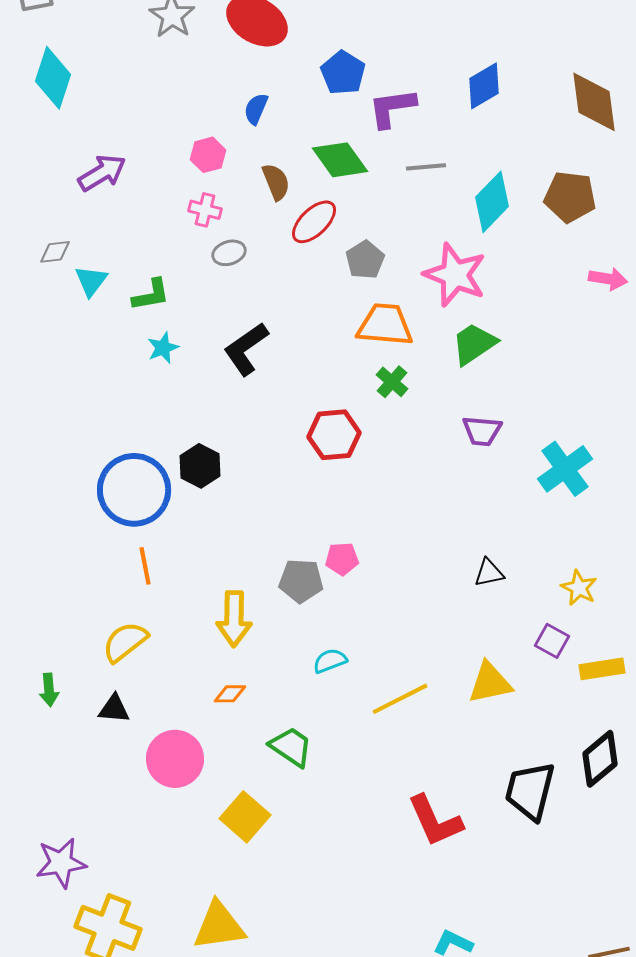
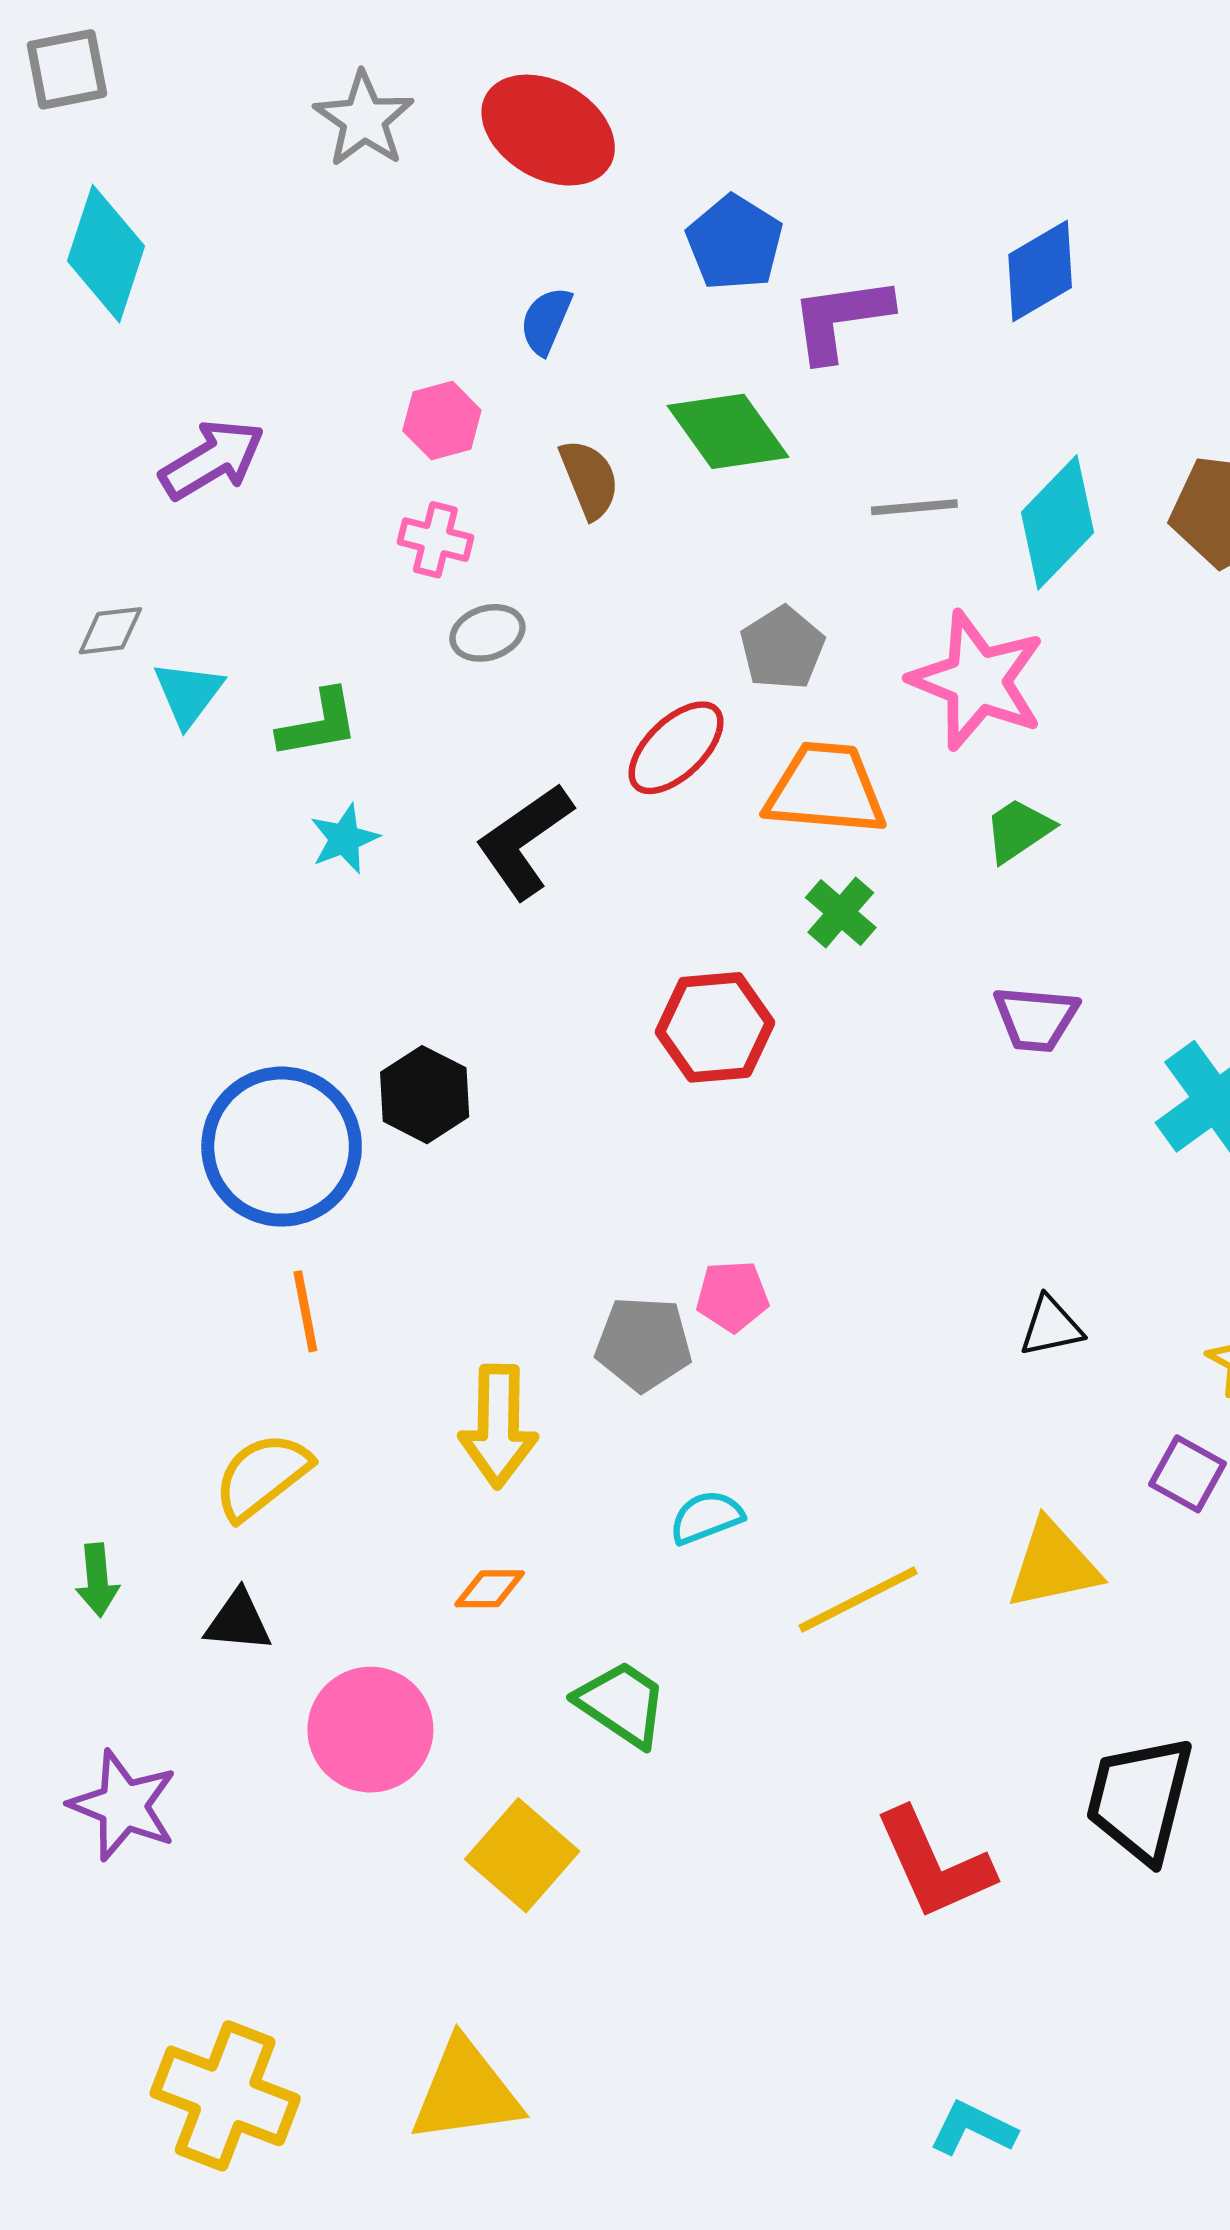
gray line: (426, 167) -> (914, 507), moved
red ellipse: (314, 222) -> (676, 748), moved
green trapezoid: (474, 344) -> (1018, 830), size x0.7
purple star: (61, 863) -> (123, 1805), moved, turned 30

